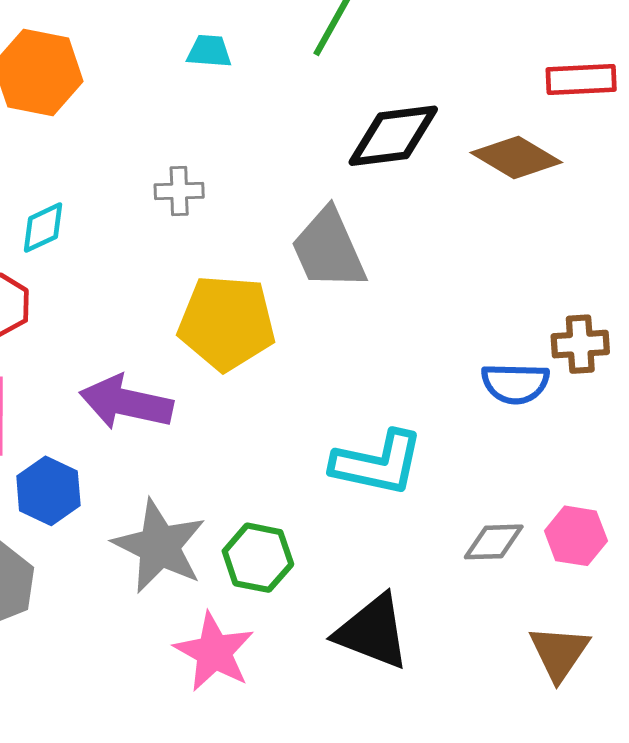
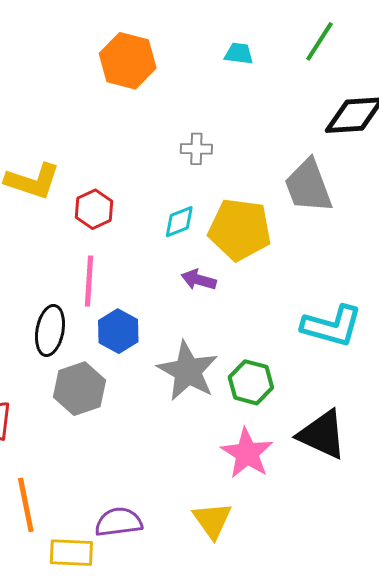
gray cross: (179, 191) -> (196, 149), moved
cyan diamond: (43, 228) -> (179, 222), moved
purple arrow: (126, 402) -> (199, 280), moved, size x0.6
pink star: (214, 652) -> (247, 453), moved

